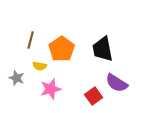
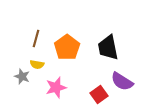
yellow semicircle: (40, 66) -> (37, 64), moved

